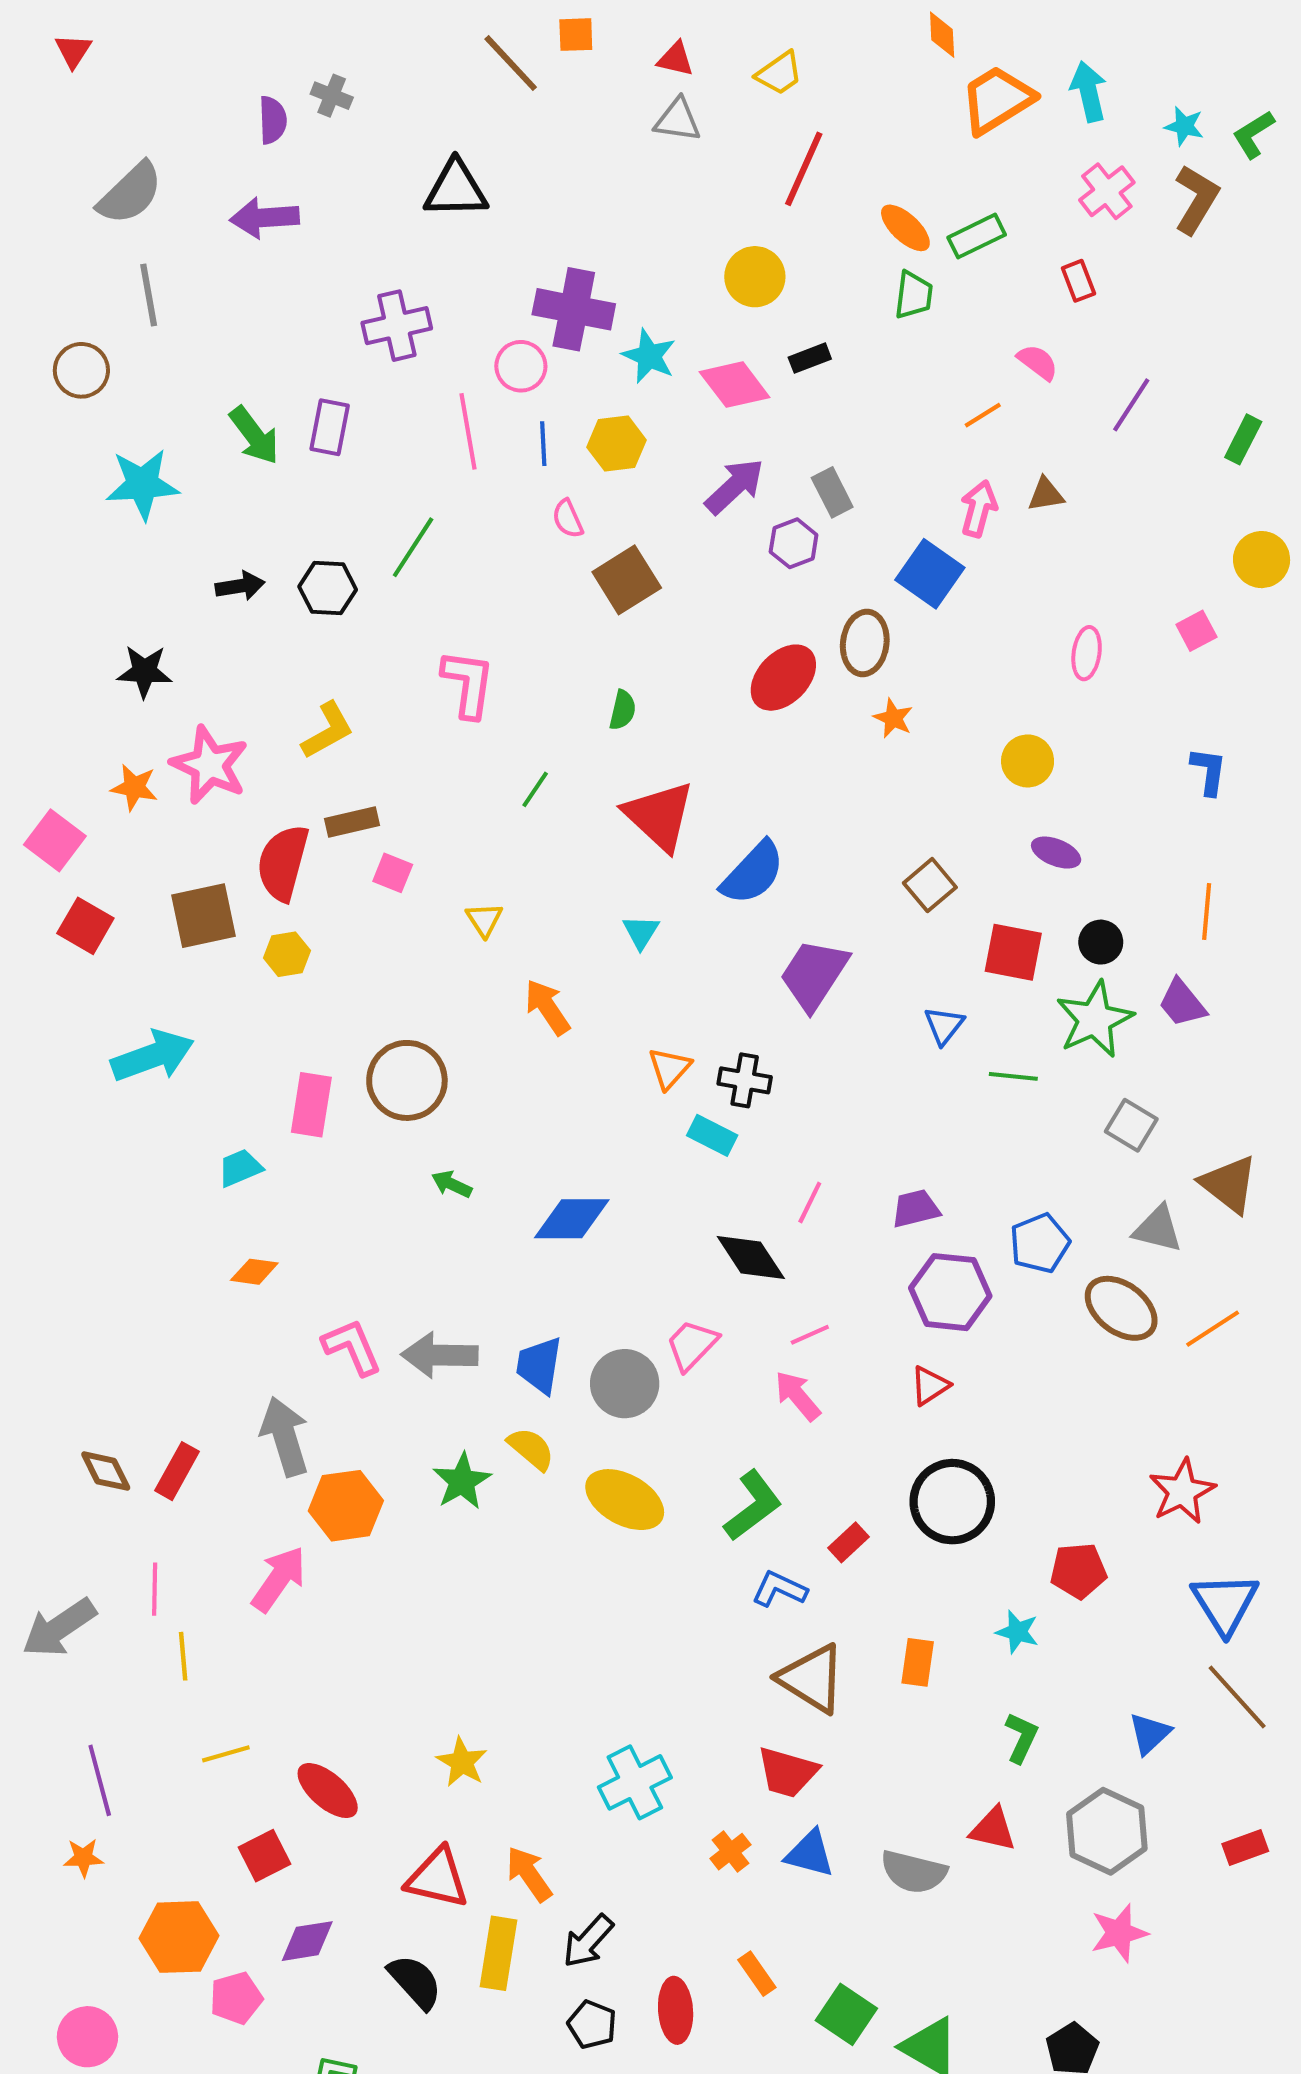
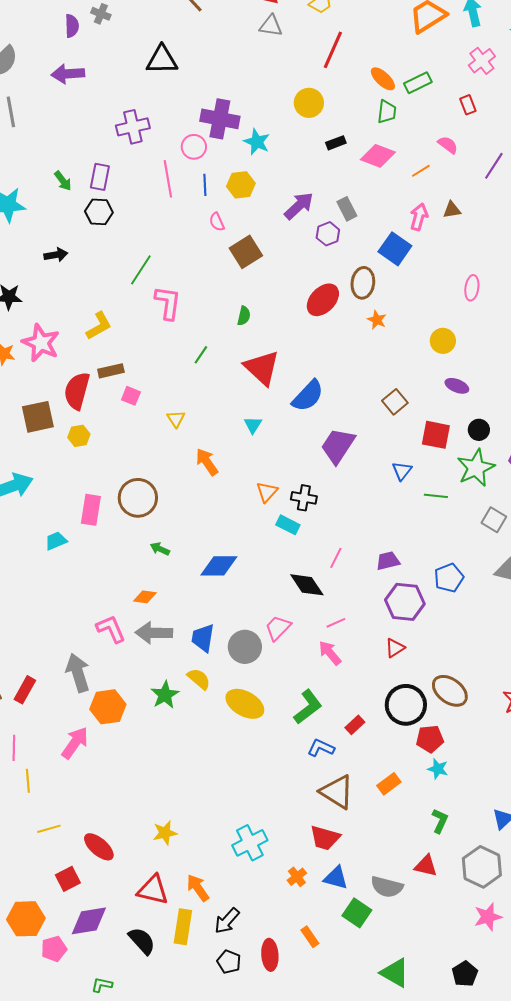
pink diamond: (735, 385) -> (378, 156), moved, turned -32
green arrow: (254, 435) -> (63, 181), size x0.7
green line: (413, 547) -> (141, 270), moved
black hexagon: (328, 588) -> (99, 212), moved
orange diamond: (254, 1272) -> (145, 597), moved
brown ellipse: (1121, 1308) -> (450, 691), moved
red pentagon: (1078, 1571) -> (430, 739), moved
orange rectangle: (918, 1662) -> (389, 784), turned 45
yellow star: (462, 1762) -> (165, 833), turned 30
purple diamond: (307, 1941) -> (89, 921), size x1.4
green square: (846, 2014) -> (357, 913), moved

